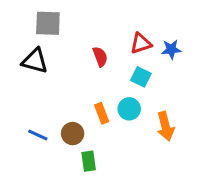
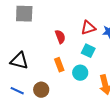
black triangle: (35, 61) -> (19, 61), moved
orange rectangle: (102, 113) -> (59, 65), moved

